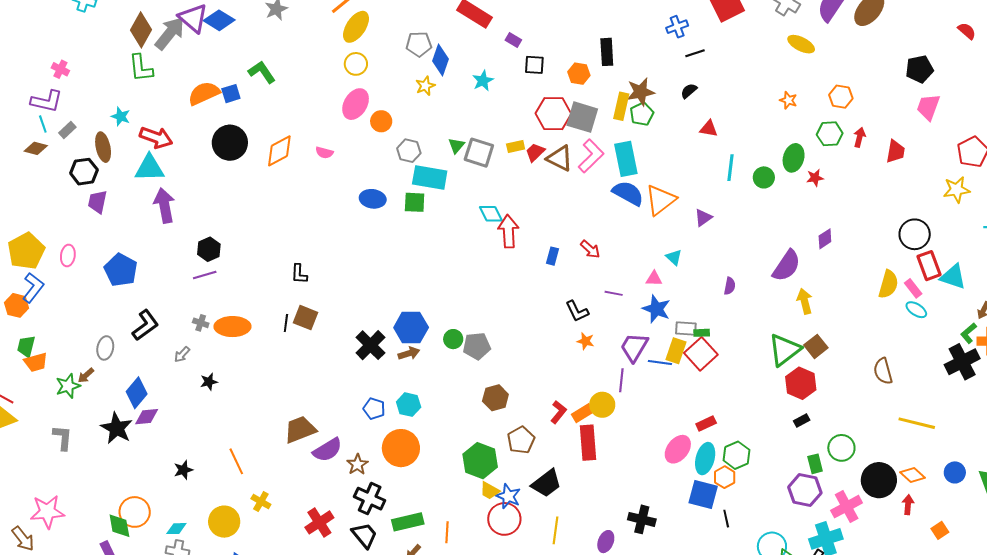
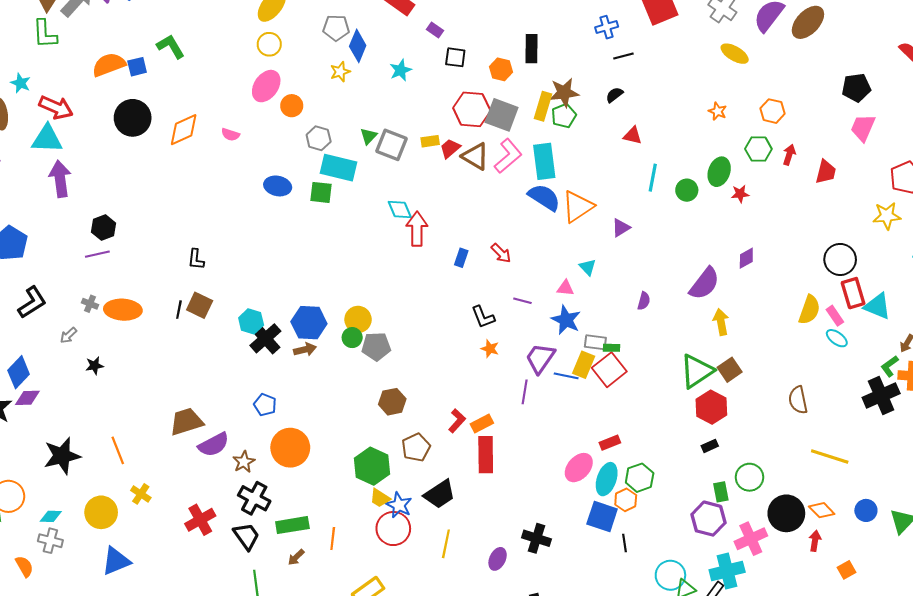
cyan hexagon: (409, 405) -> (251, 321), moved
yellow circle: (602, 405) -> (358, 319), moved
black star: (183, 470) -> (62, 456), size x1.8

